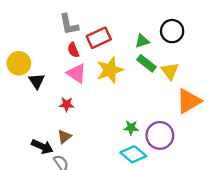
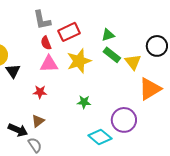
black circle: (172, 31) -> (157, 46), moved
pink triangle: (77, 73) -> (49, 64), turned -36
green star: (131, 128) -> (84, 102), moved

